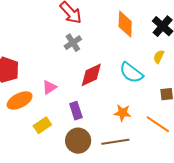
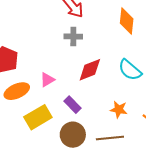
gray cross: (73, 43) -> (73, 36), turned 30
purple rectangle: (76, 111) -> (72, 105), turned -30
yellow rectangle: (42, 125) -> (38, 117), size x1.5

